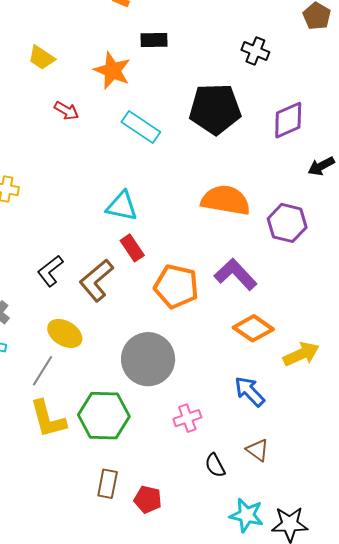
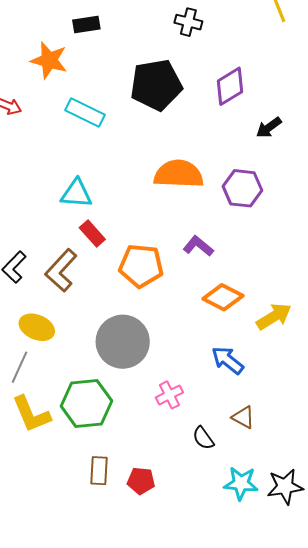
purple L-shape: (236, 274) -> (198, 246), size x0.7

